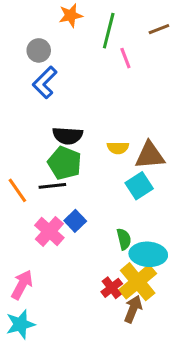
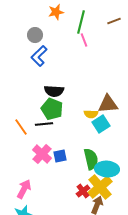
pink line: (125, 58) -> (84, 40), moved
yellow semicircle: (118, 148) -> (91, 114), moved
blue square: (75, 221) -> (60, 156), moved, turned 32
green semicircle: (124, 239) -> (91, 159), size x1.5

